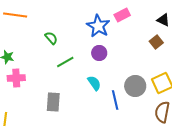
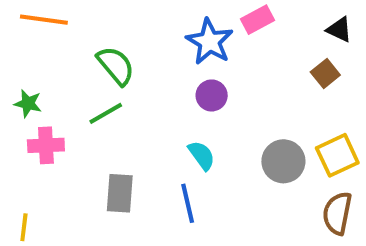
green semicircle: (51, 38) -> (116, 66), size x1.5
green line: (65, 62) -> (106, 113), moved
blue line: (115, 100) -> (188, 203), moved

